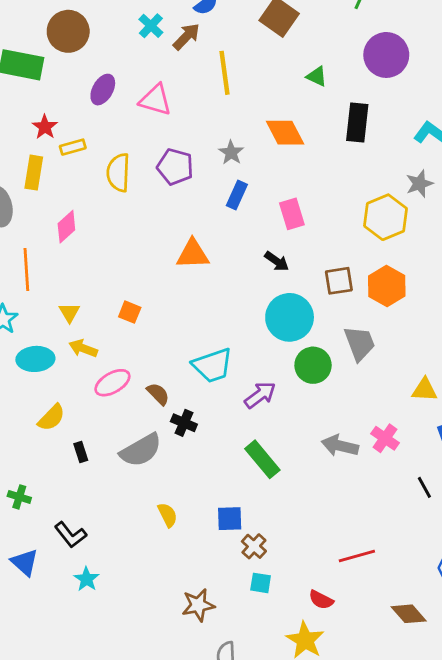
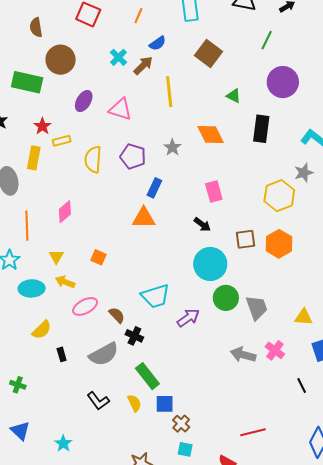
blue rectangle: (237, 195) -> (154, 188), moved
pink diamond: (66, 227) -> (65, 212), moved
gray trapezoid: (360, 343) -> (257, 308), moved
green rectangle: (262, 459) -> (147, 376), moved
yellow semicircle: (168, 515) -> (134, 403), moved
black L-shape: (71, 535) -> (98, 401), moved

